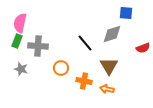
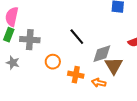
gray diamond: (112, 34) -> (102, 54), moved
brown triangle: (109, 66) -> (114, 66), moved

